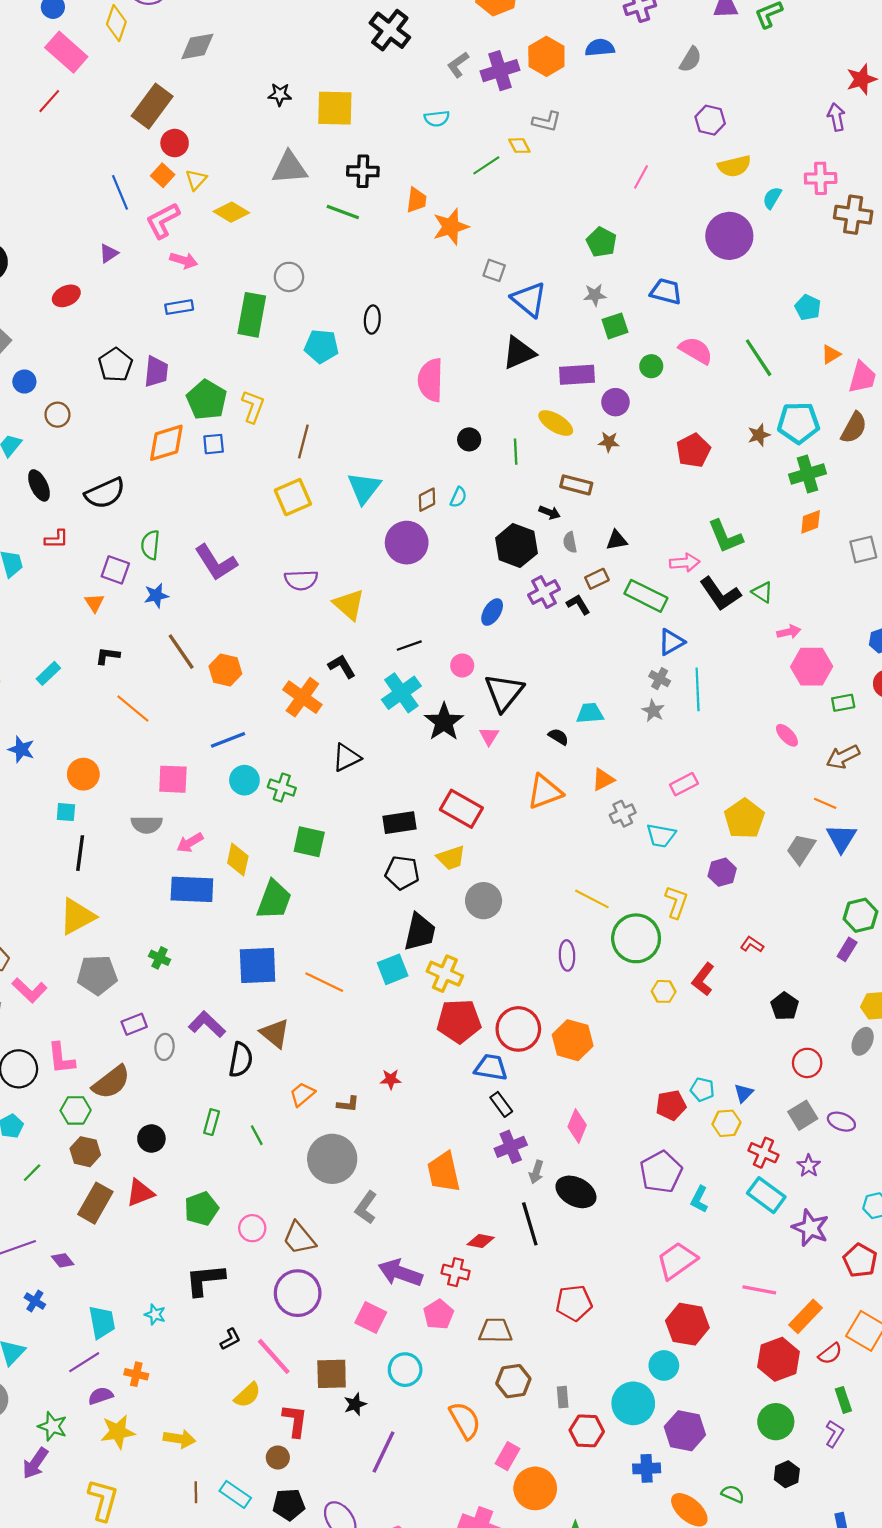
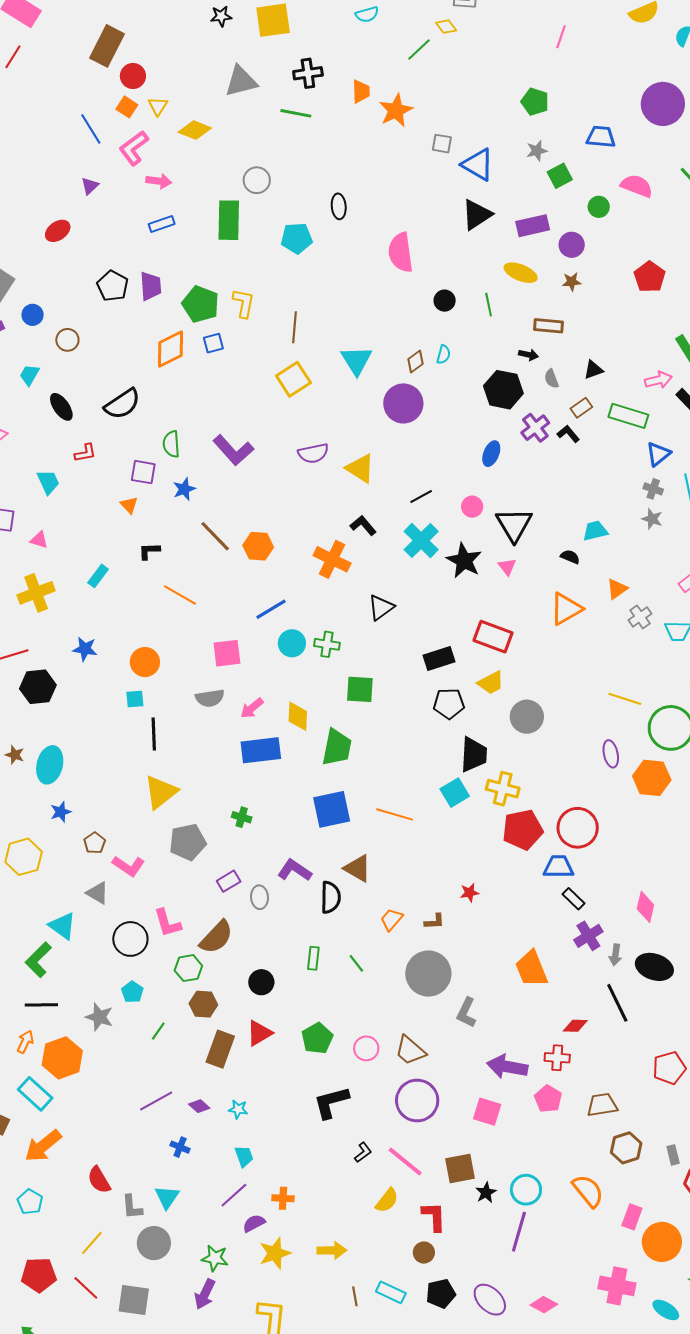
purple circle: (729, 236) -> (663, 104), moved
orange hexagon: (573, 1040) -> (652, 778), moved
cyan star: (155, 1314) -> (238, 1109), moved
cyan trapezoid: (102, 1322) -> (244, 1156), size x0.7
cyan circle: (405, 1370) -> (526, 1190), moved

